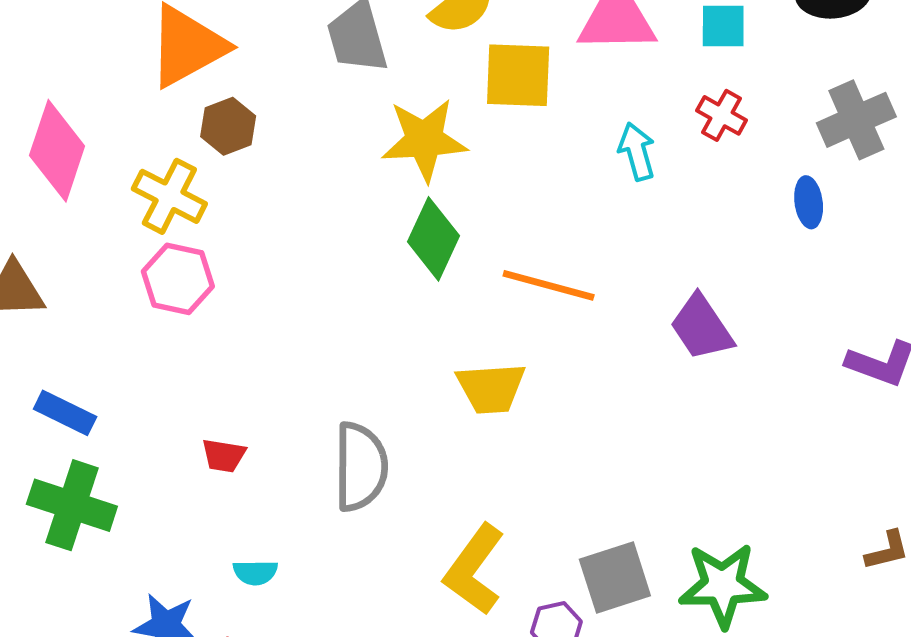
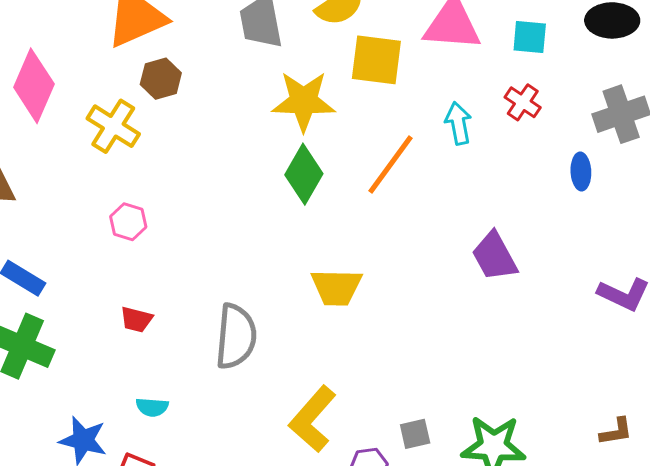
pink hexagon: (178, 279) -> (128, 222), moved, size x0.7
orange line: (549, 285) -> (391, 164), moved, turned -74
gray square: (615, 577) -> (415, 434), size x0.6

